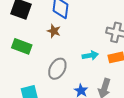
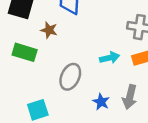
brown star: (54, 31) -> (49, 30), moved

